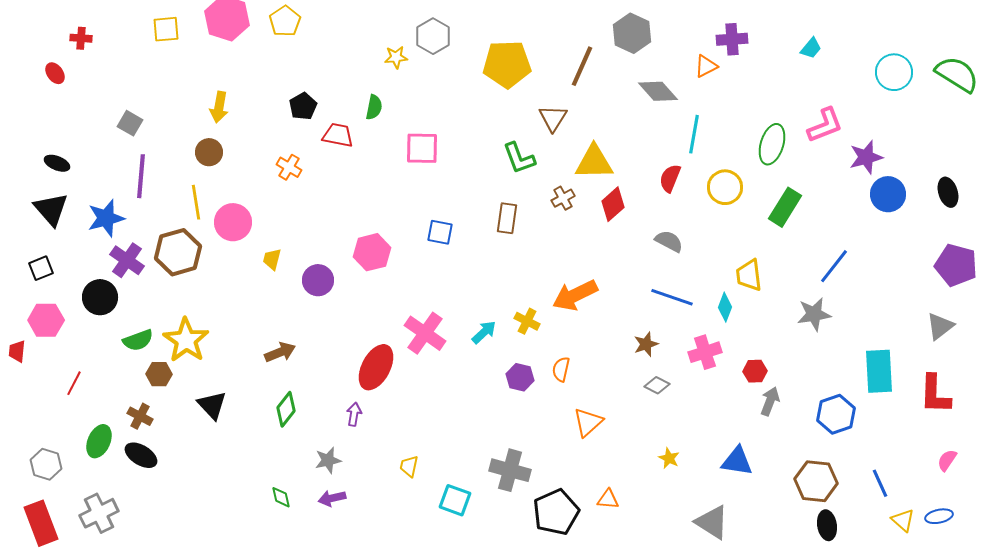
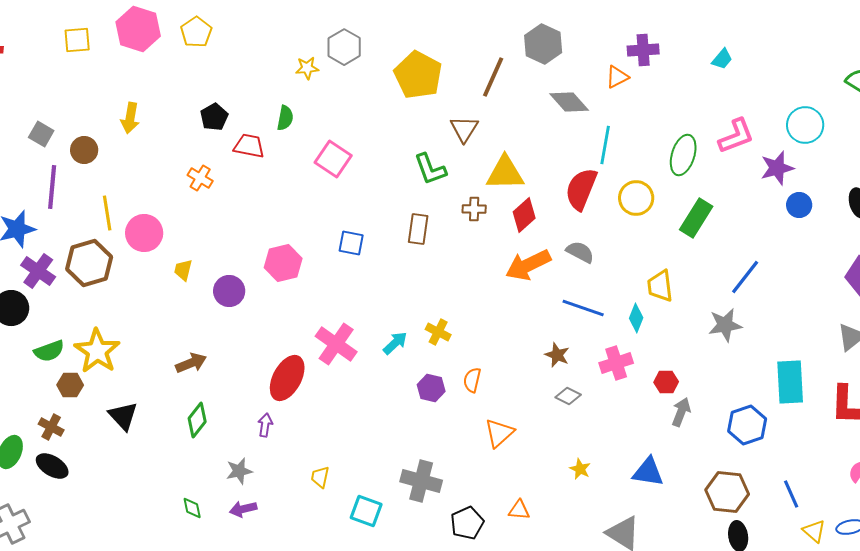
yellow pentagon: (507, 64) -> (418, 75), turned 30
cyan circle: (894, 72) -> (805, 125), moved
pink square: (422, 148) -> (333, 159), turned 33
brown circle: (209, 152) -> (84, 150), moved
red semicircle: (670, 178) -> (581, 189), size x1.5
blue circle: (888, 194) -> (799, 205), size x0.7
brown cross: (563, 198) -> (474, 209), turned 30
orange arrow: (575, 295) -> (528, 265), moved
brown star: (646, 344) -> (557, 355), turned -30
black pentagon: (556, 512) -> (467, 523), size x0.7

